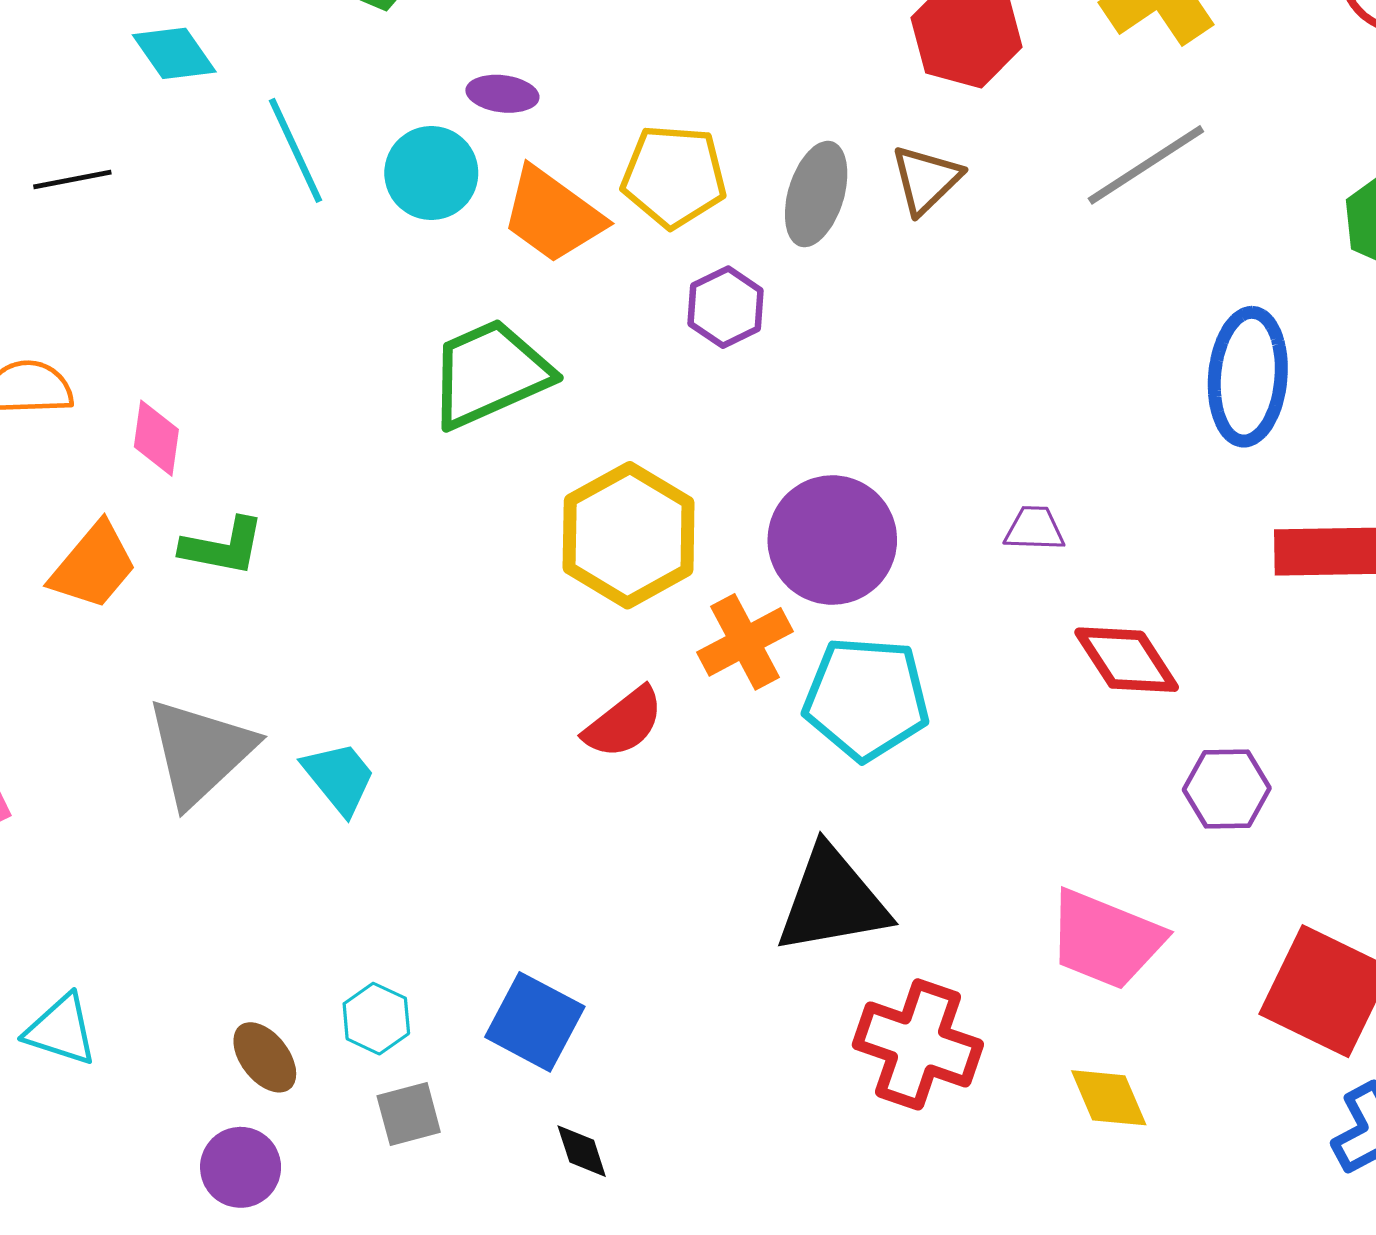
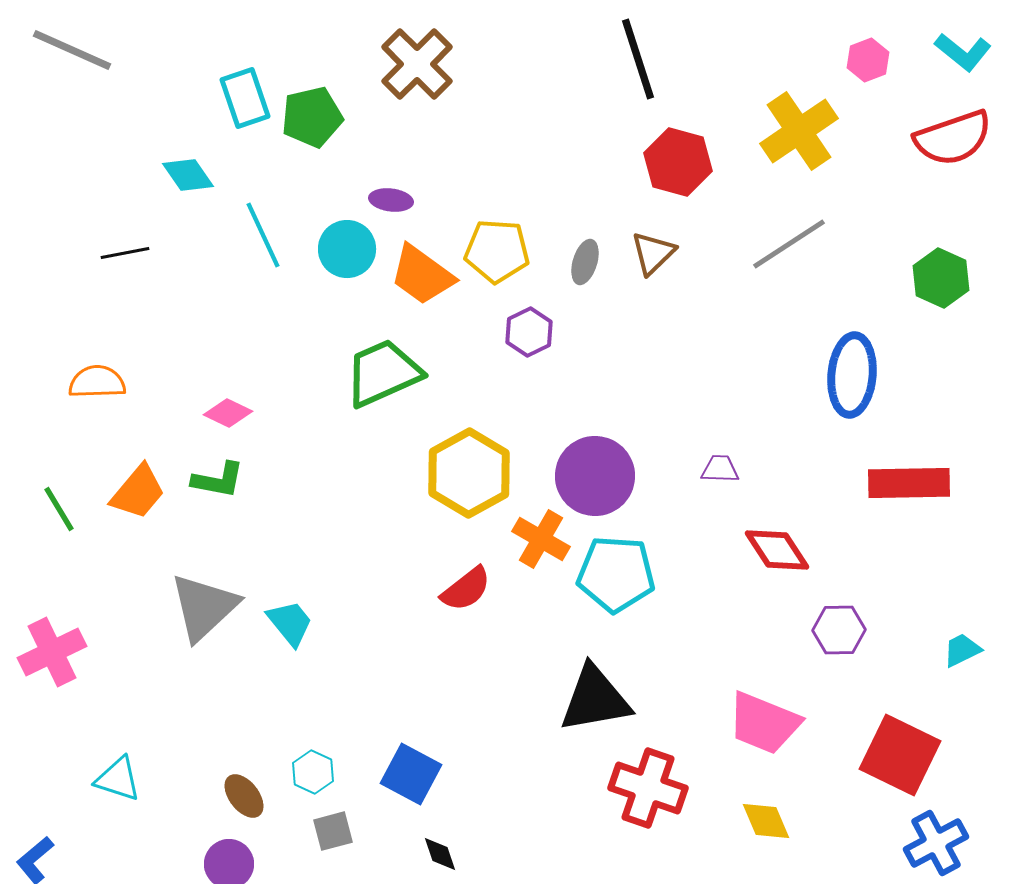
gray ellipse: (816, 194) -> (585, 262), size x0.7
pink diamond: (156, 438) -> (228, 413), moved, turned -72
orange cross: (745, 642) -> (541, 539), turned -32

